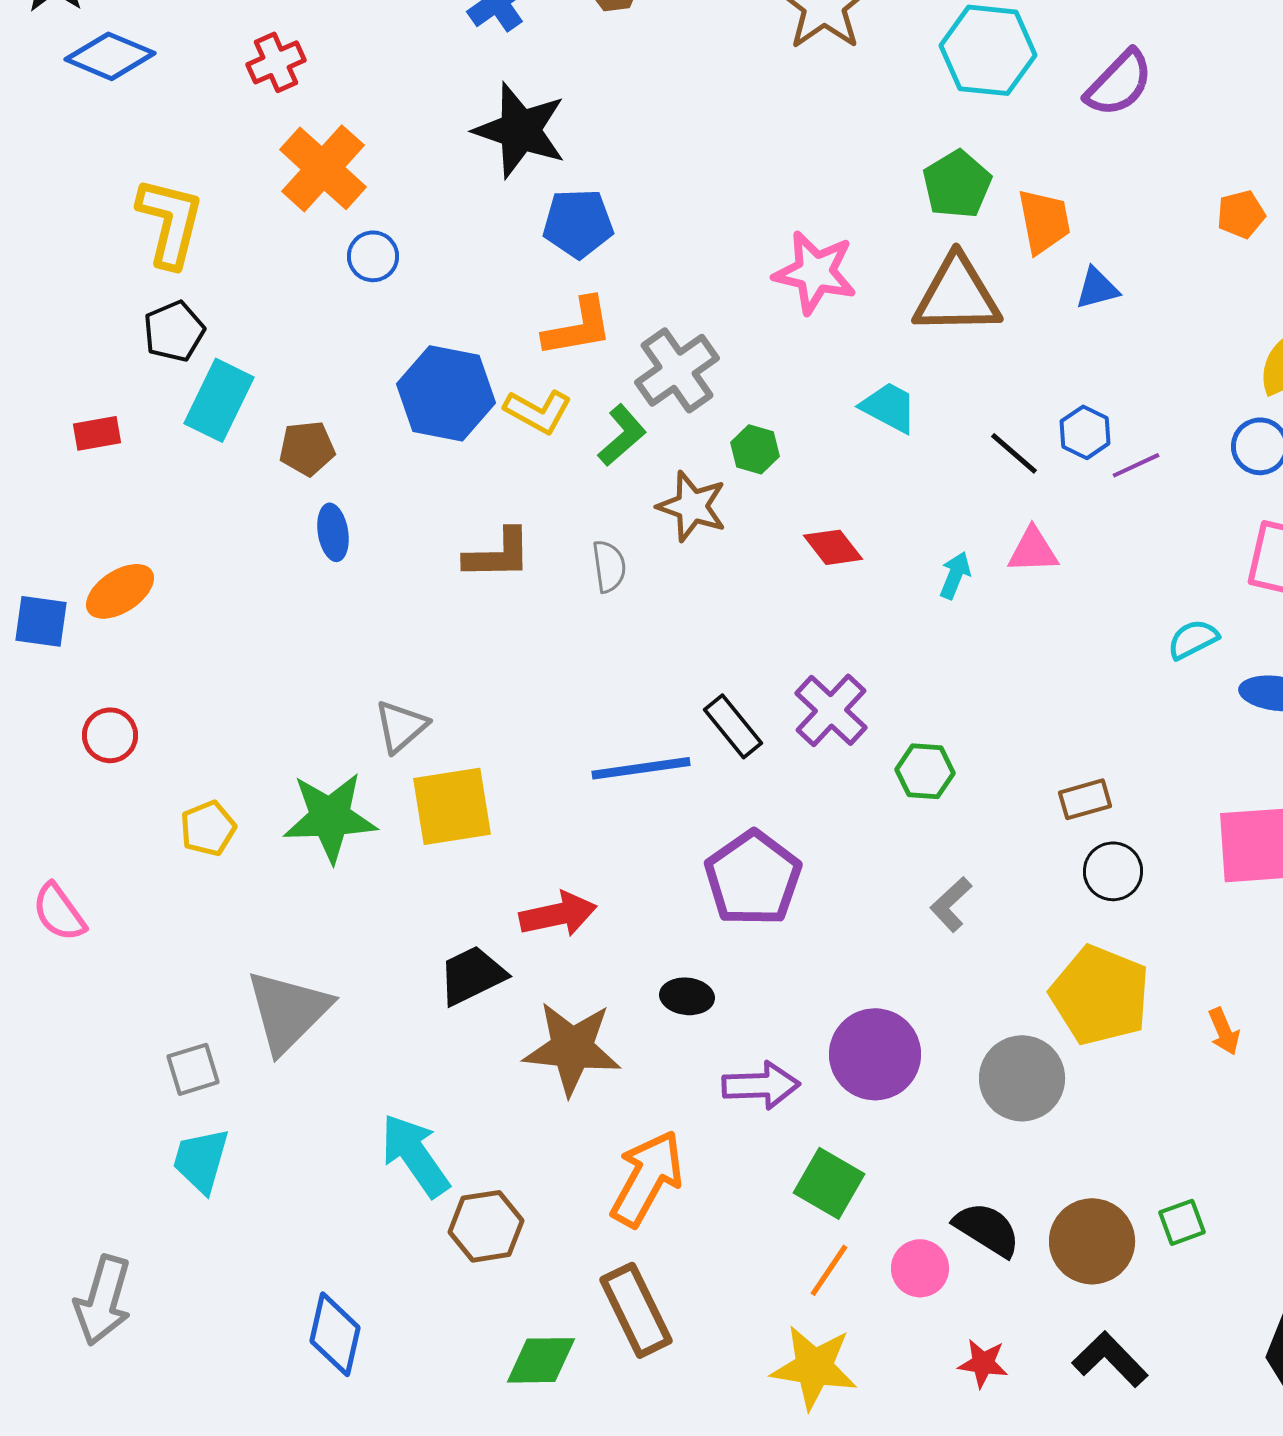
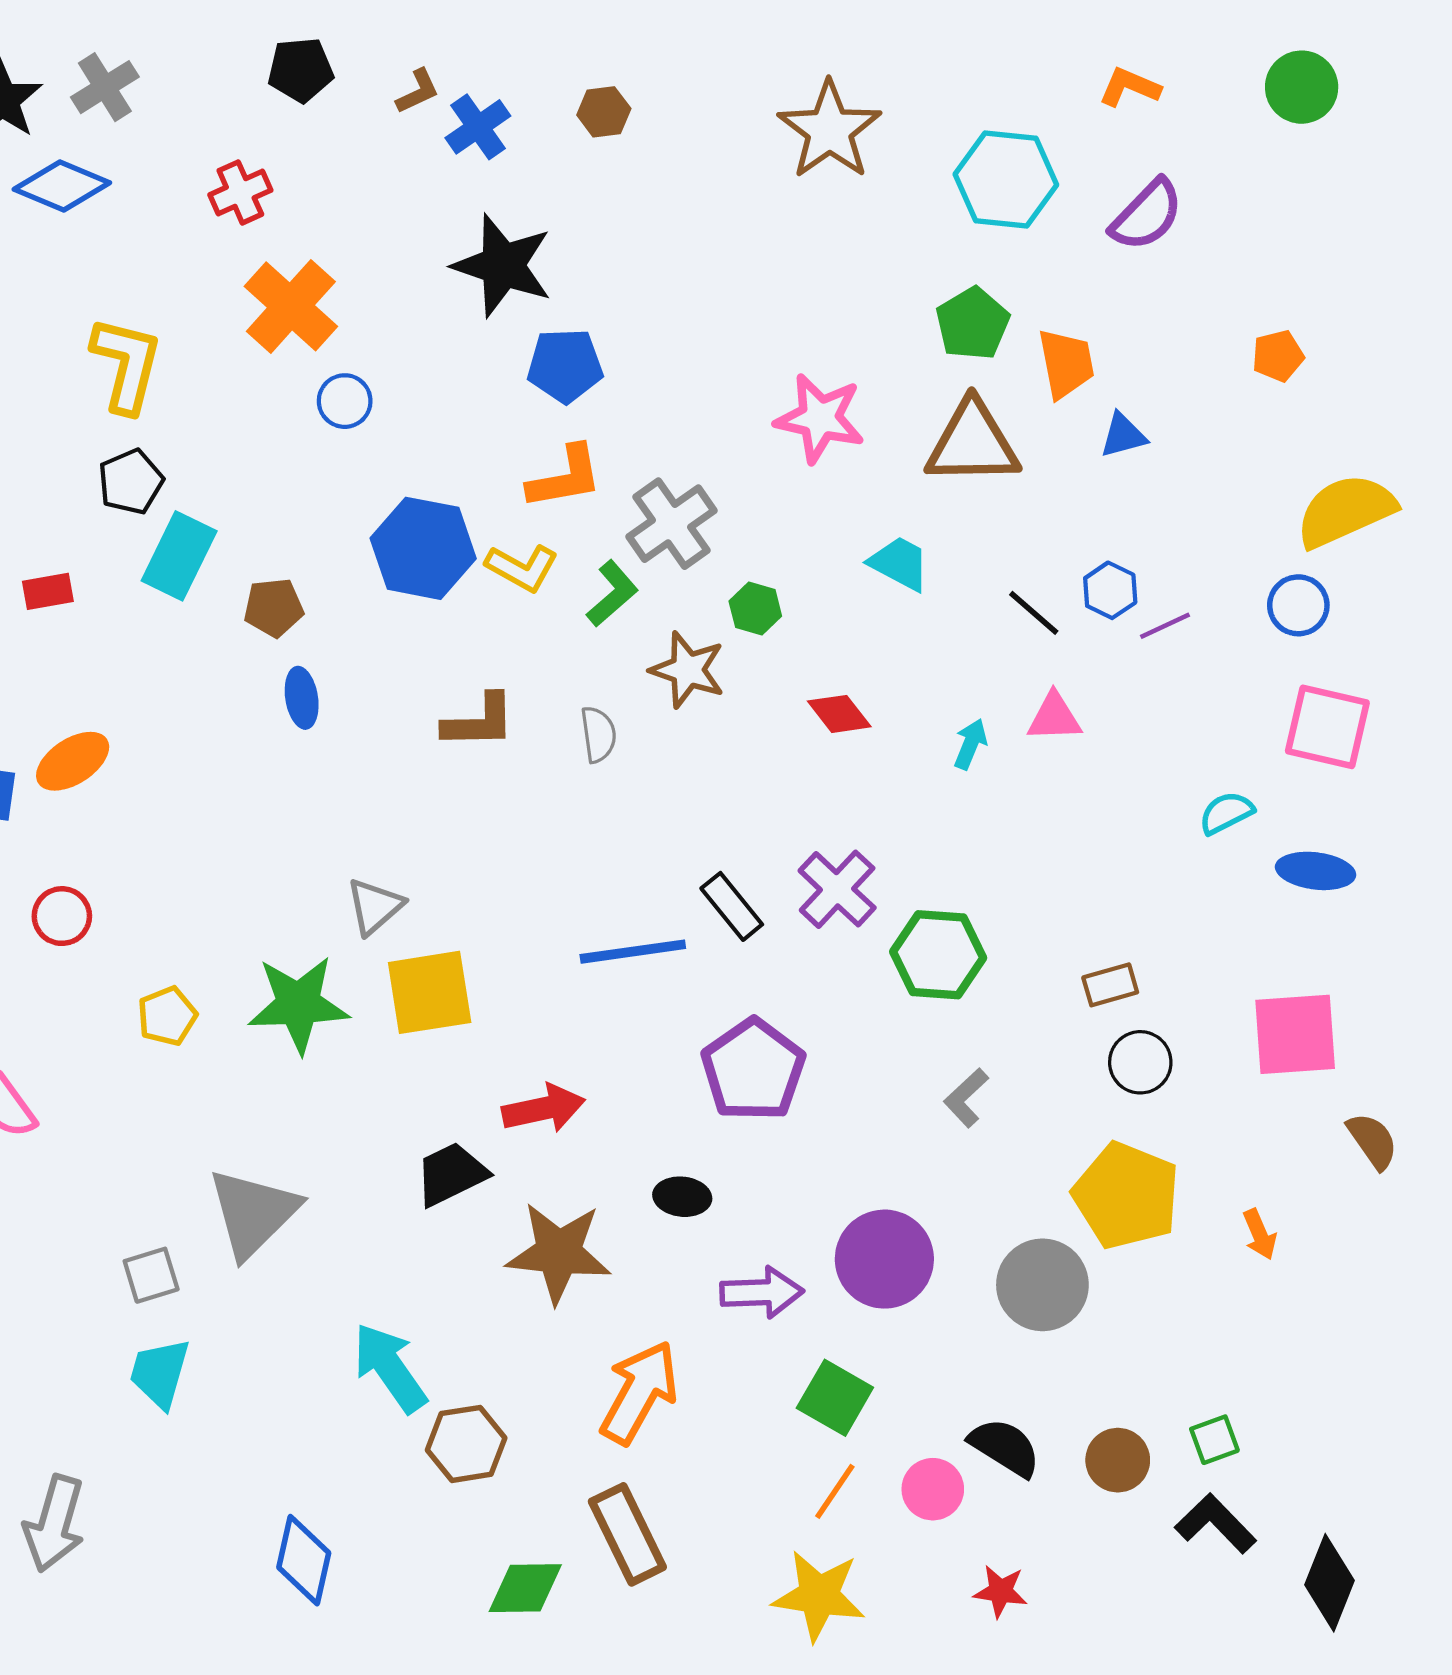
green hexagon: (925, 771) -> (938, 955), size x1.5
brown circle: (1092, 1241) -> (1118, 1460), size x0.7
black L-shape: (1110, 1359) -> (1216, 1524), moved

